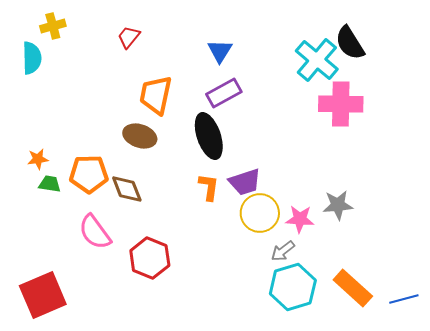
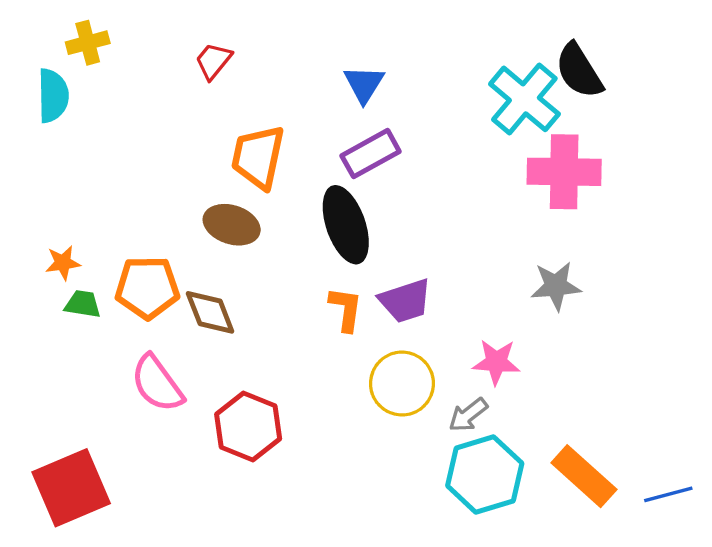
gray star: (338, 205) -> (556, 286), moved
yellow circle: (260, 213) -> (402, 384), moved

